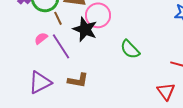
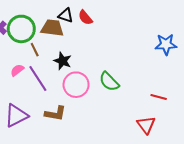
pink circle: (98, 15) -> (76, 85), moved
black star: (85, 29) -> (63, 61), size x0.7

